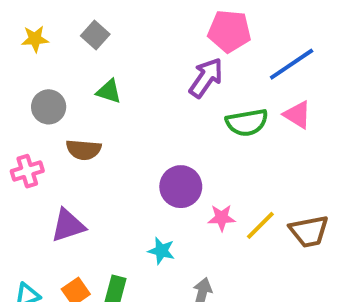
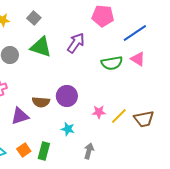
purple arrow: (206, 78) -> (76, 43), moved
green triangle: (109, 91) -> (41, 47), size x1.6
brown semicircle: (84, 150) -> (41, 102), moved
purple circle: (181, 187) -> (67, 96), moved

